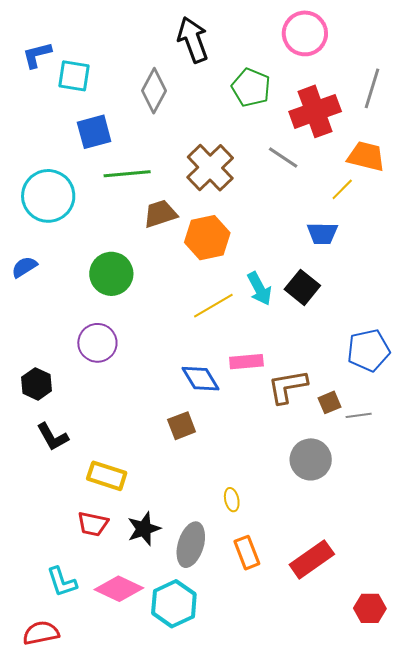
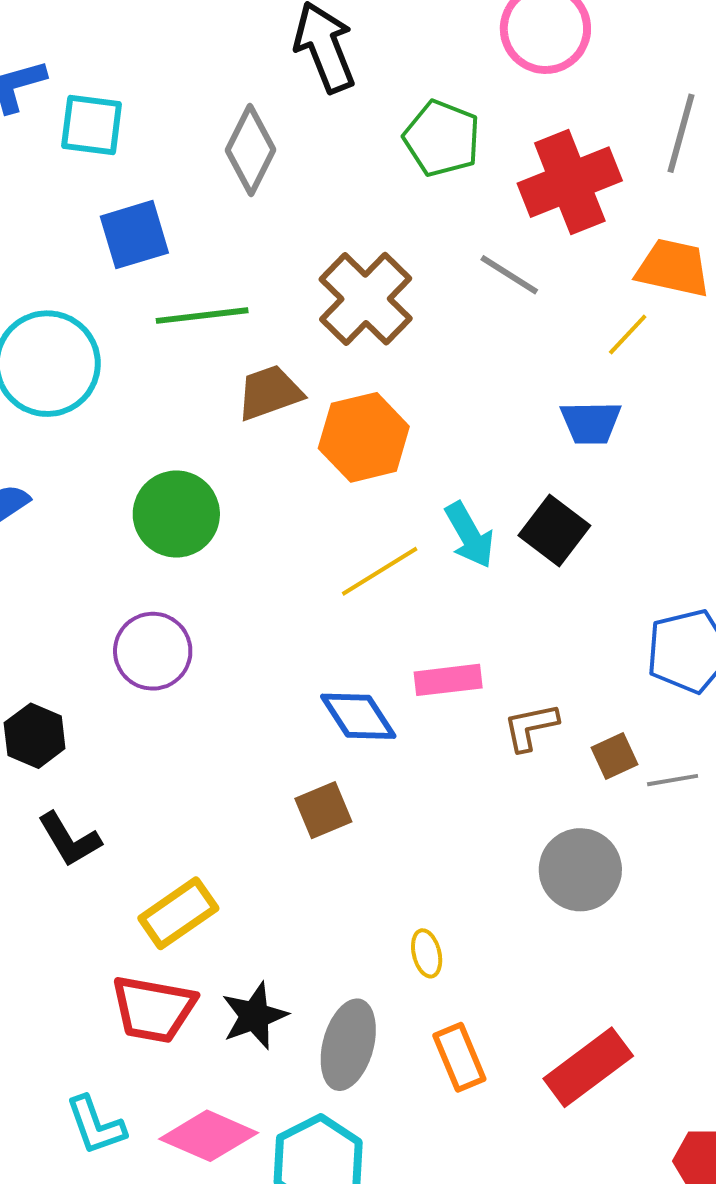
brown L-shape: (288, 386) -> (531, 727), size x0.7
yellow rectangle: (107, 476) -> (178, 913), turned -51
red trapezoid: (93, 524) -> (153, 1009), size x1.4

